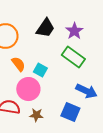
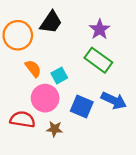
black trapezoid: (45, 28) -> (51, 22), moved
cyan square: (40, 70) -> (59, 76), turned 32
blue square: (70, 112) -> (82, 106), moved

